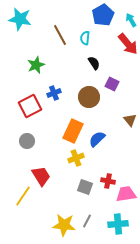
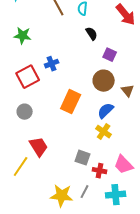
green star: (36, 65) -> (23, 36), moved, turned 30
brown circle: (89, 97) -> (104, 81), moved
blue semicircle: (97, 139) -> (106, 111), moved
yellow cross: (76, 158) -> (104, 132), moved, turned -35
red cross: (108, 181) -> (100, 171), moved
pink trapezoid: (126, 194) -> (124, 165), turned -125

